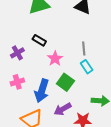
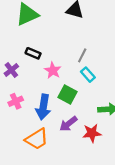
gray line: (84, 48) -> (82, 55), turned 40

